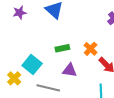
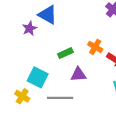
purple star: (20, 13) -> (30, 28), moved

